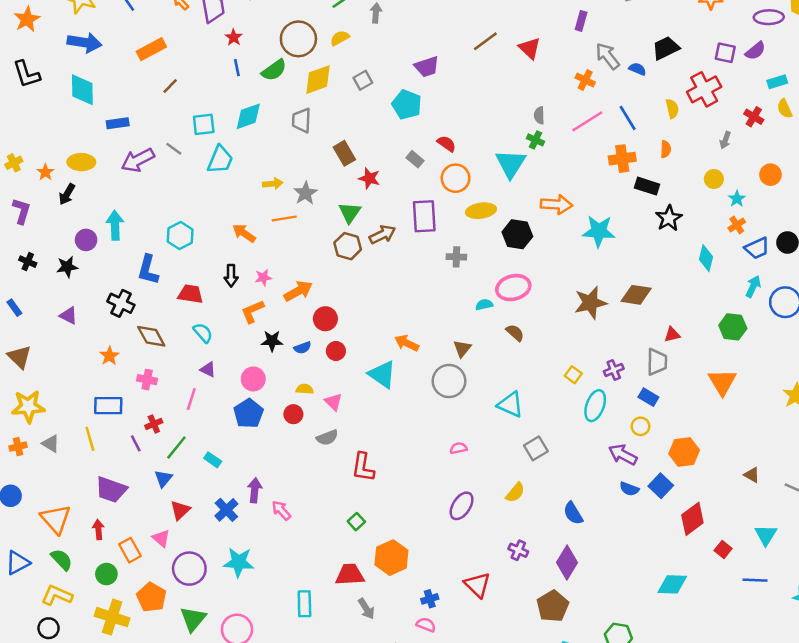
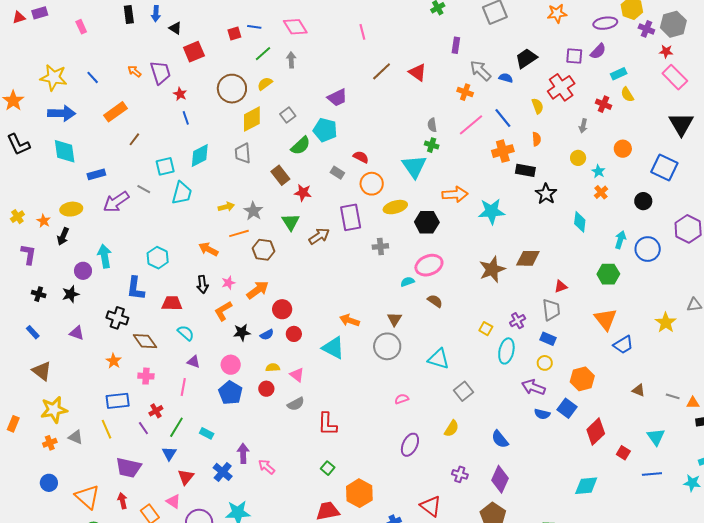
green semicircle: (274, 70) -> (301, 146), moved
brown hexagon: (348, 246) -> (263, 250), moved
blue trapezoid: (757, 248) -> (623, 345), moved

